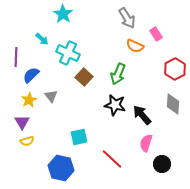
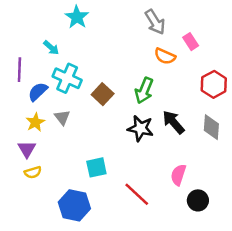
cyan cross: (68, 53) -> (67, 78), moved
black arrow: (142, 115) -> (173, 122), moved

